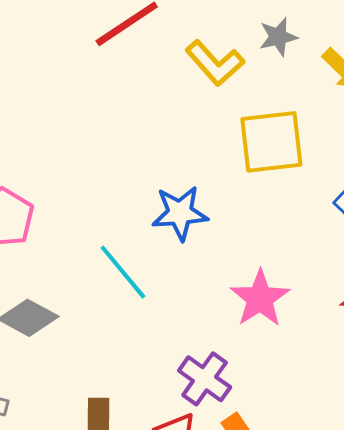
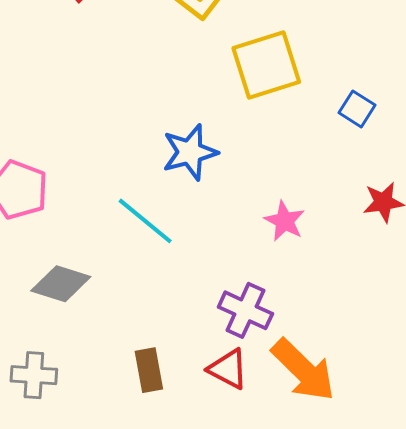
pink star: (260, 298) -> (285, 221), size x0.7

